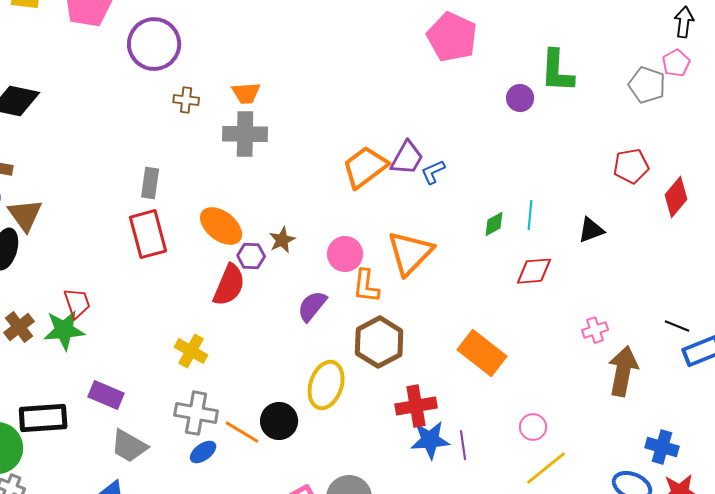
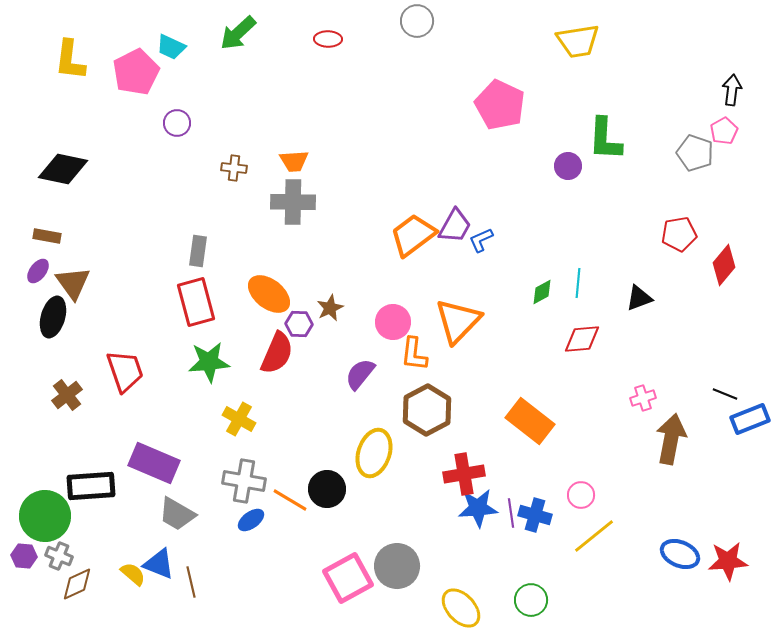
purple circle: (154, 44) -> (177, 123), moved, size x0.5
red trapezoid: (77, 303) -> (125, 371), size x1.4
green star: (64, 330) -> (209, 362), moved
purple rectangle: (106, 395) -> (154, 463), size x1.4
blue cross: (662, 447) -> (535, 515), moved

